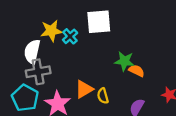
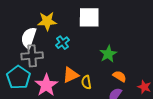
cyan cross: (70, 36) -> (62, 43), moved
green star: (124, 61) -> (108, 54), turned 30
orange semicircle: (137, 71) -> (120, 76), moved

